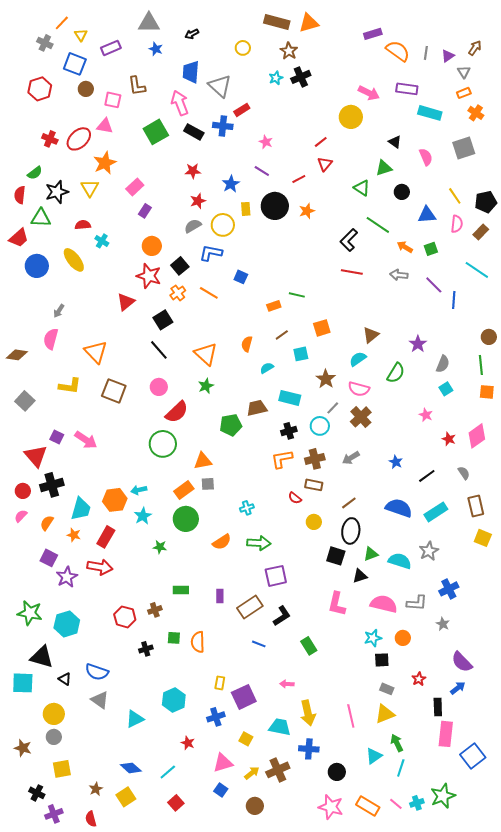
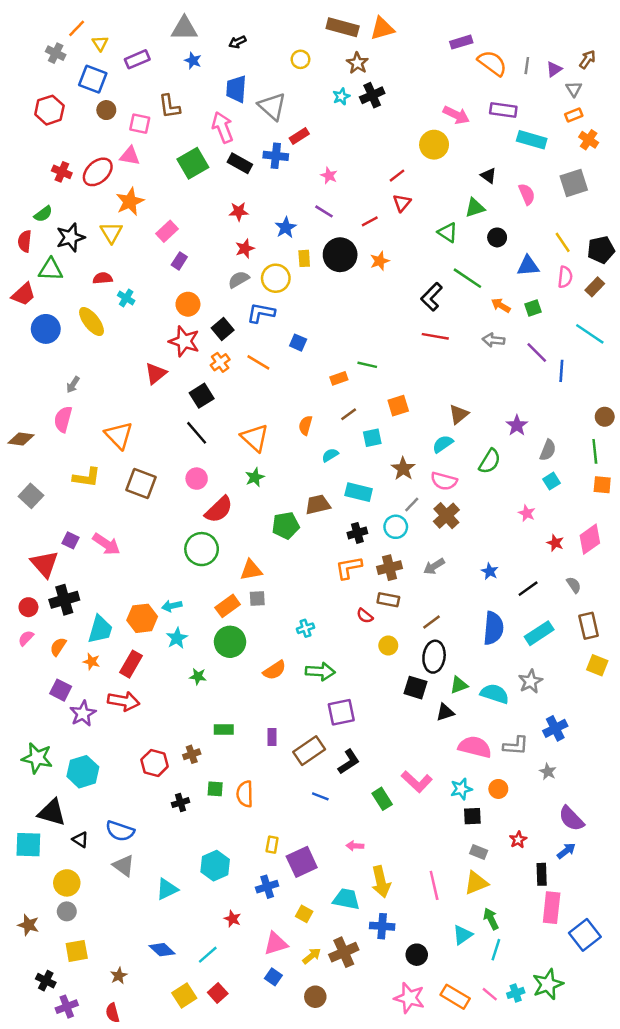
blue semicircle: (399, 508) -> (493, 628), turned 76
pink L-shape: (337, 604) -> (417, 782), moved, turned -60
yellow square: (126, 797) -> (184, 995), moved

